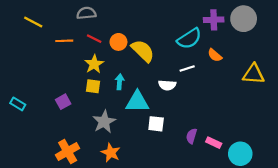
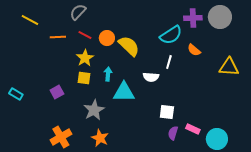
gray semicircle: (86, 13) -> (78, 12), turned -42
white line: (187, 69) -> (169, 62), turned -56
white square: (156, 124) -> (167, 112), moved
purple semicircle: (192, 136) -> (173, 133), moved

